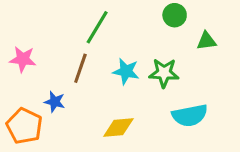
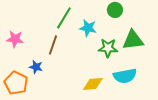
green triangle: (206, 41) -> (133, 40), moved, size x1.6
cyan star: (126, 71) -> (88, 28), moved
yellow diamond: (118, 128) -> (93, 84), moved

